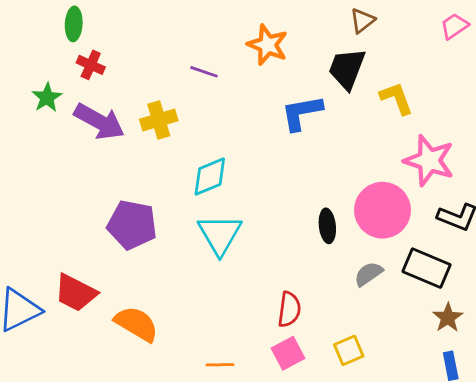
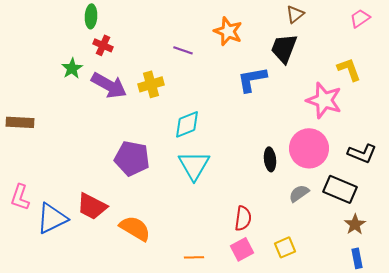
yellow L-shape: (396, 98) -> (349, 69), moved
pink star: (429, 161) -> (324, 100), moved

